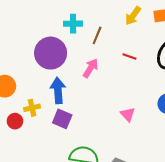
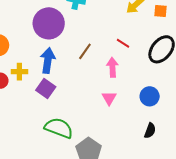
brown line: (97, 35) -> (85, 51), moved
pink arrow: (90, 68) -> (112, 67), moved, turned -48

